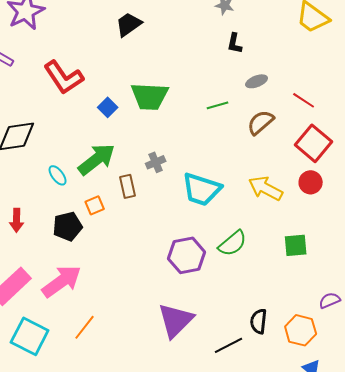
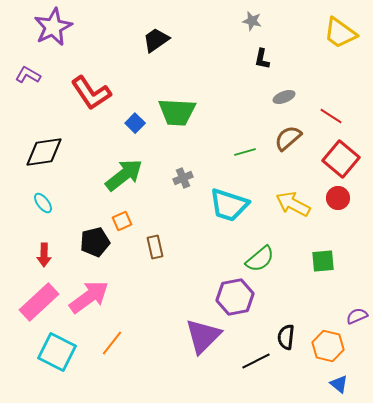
green line: (218, 105) -> (245, 152), moved
cyan ellipse: (58, 175) -> (43, 203), moved
brown rectangle: (128, 186) -> (155, 247), moved
red arrow: (17, 220) -> (44, 255), moved
purple hexagon: (187, 255) -> (235, 297), moved

